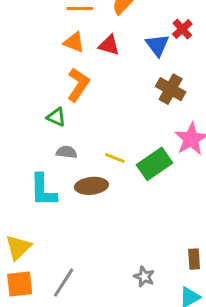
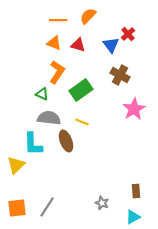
gray semicircle: (67, 152) -> (49, 118), size x1.6
green rectangle: (154, 164) -> (81, 90), moved
brown ellipse: (91, 186) -> (66, 141), turned 75
yellow triangle: (18, 247) -> (16, 165), moved

